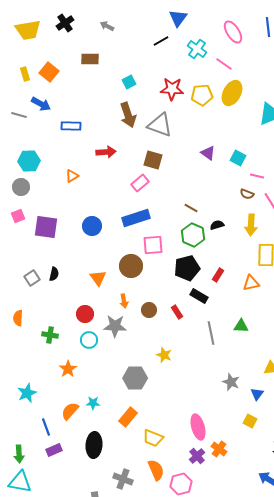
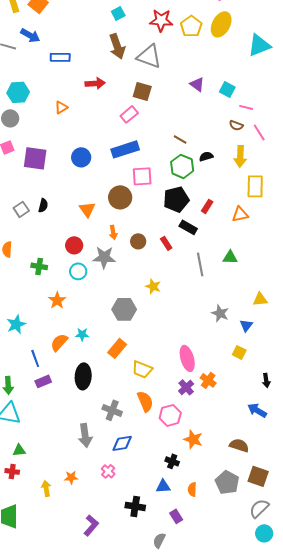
yellow pentagon: (202, 95) -> (191, 26), turned -30

